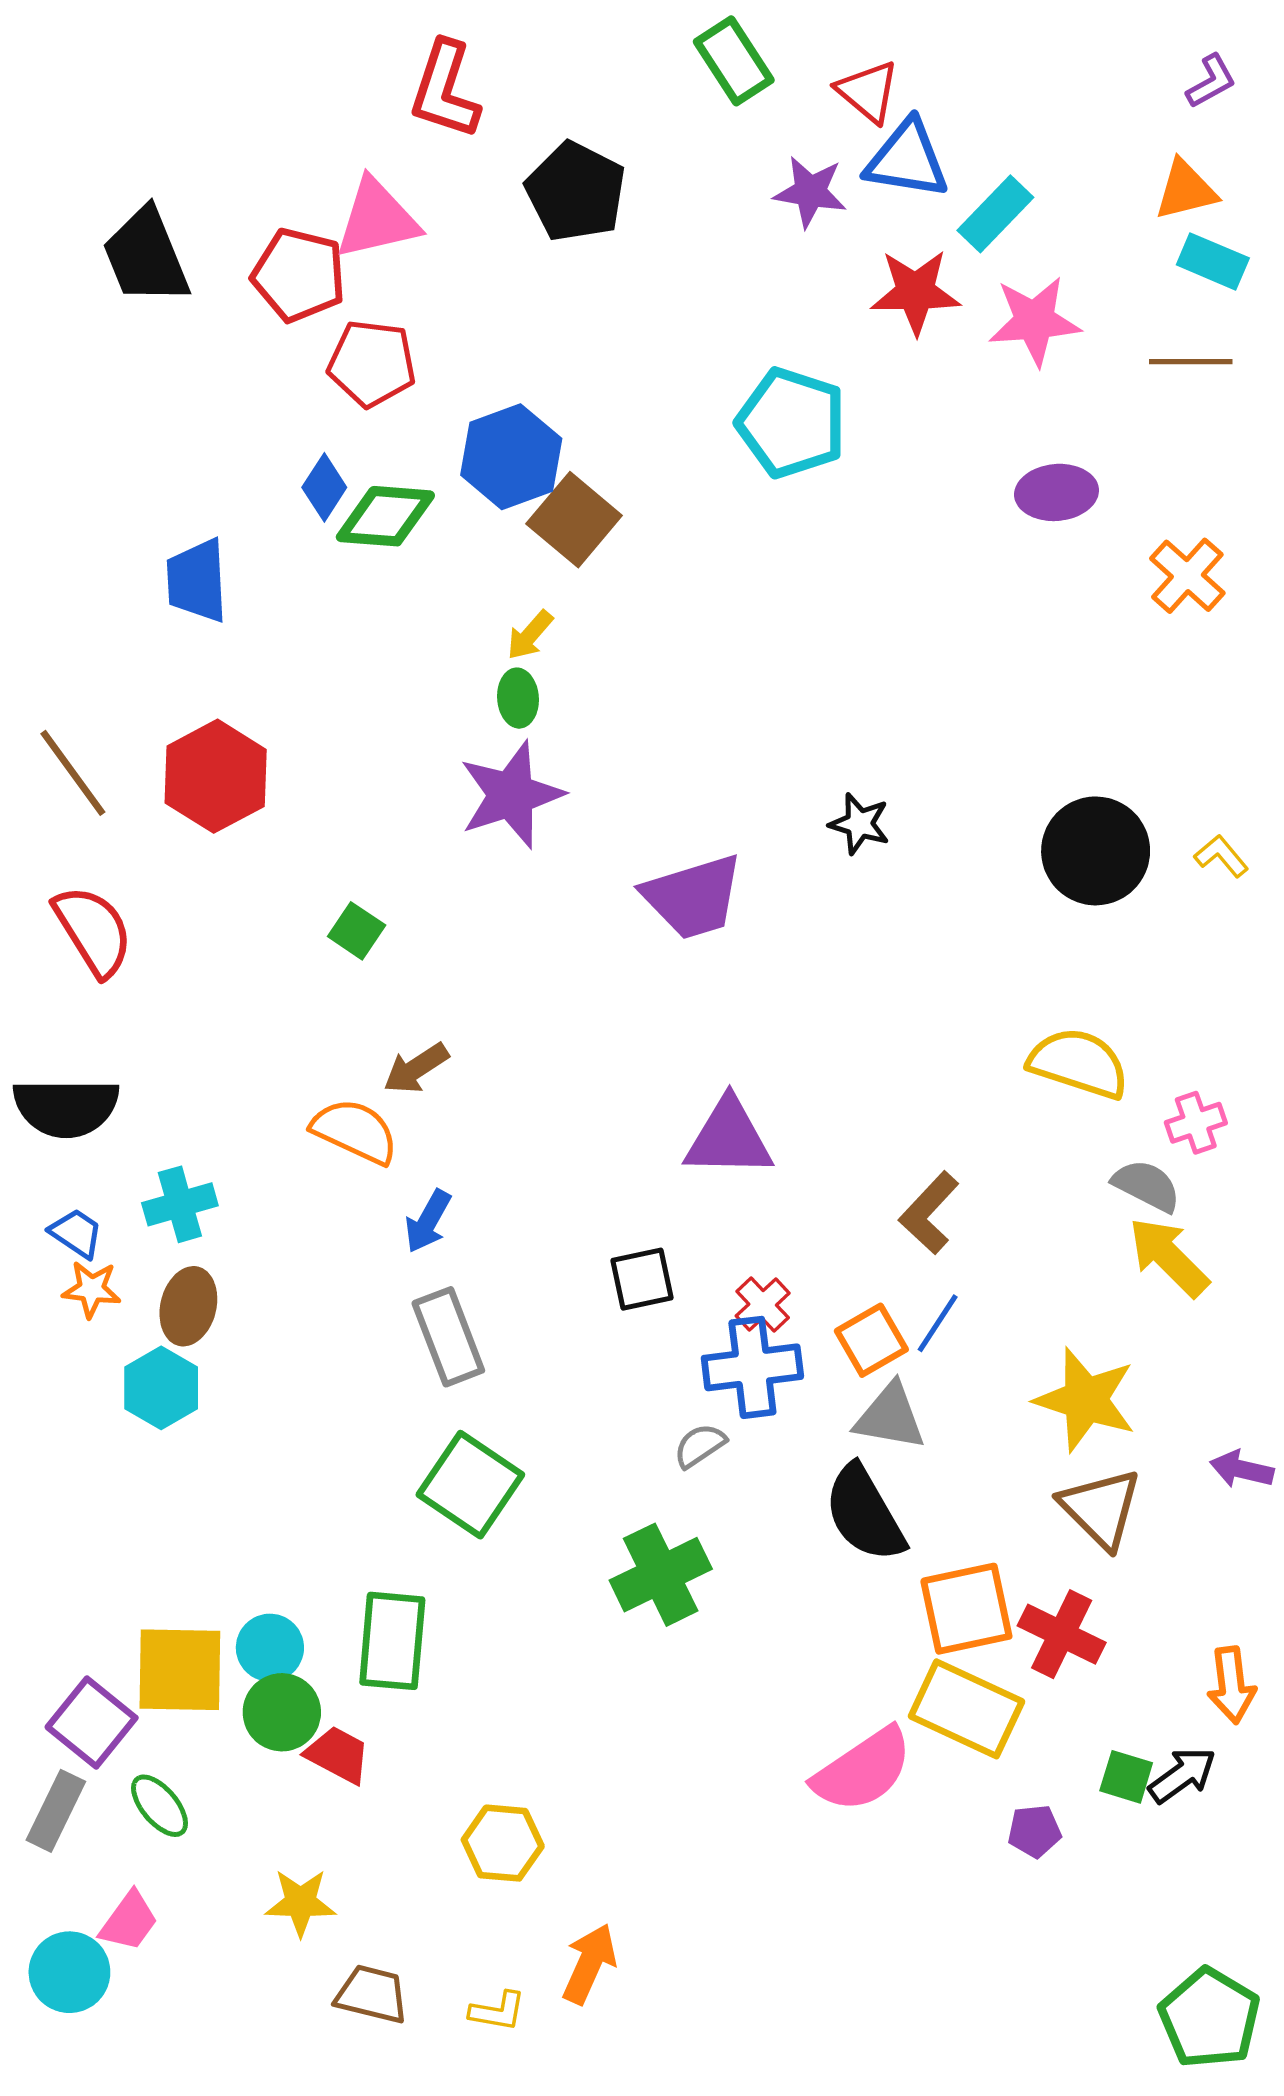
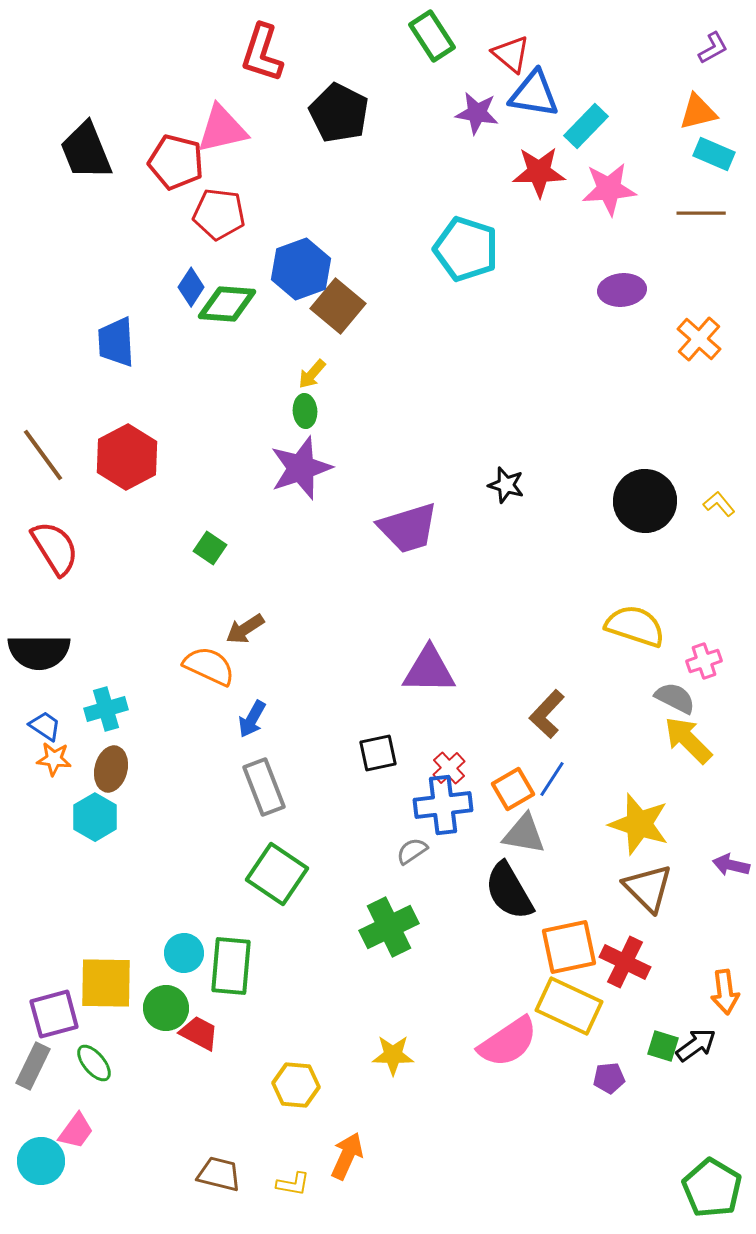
cyan circle: (270, 1648) -> (184, 953), moved
purple square: (92, 1722) -> (54, 1014), turned 36
yellow star: (301, 1903) -> (393, 1055), moved

